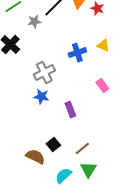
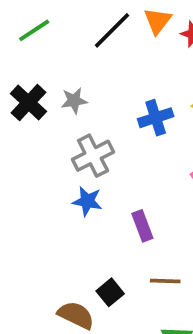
gray star: (34, 22) -> (74, 101), moved
brown line: (82, 149) -> (165, 281), moved, turned 42

